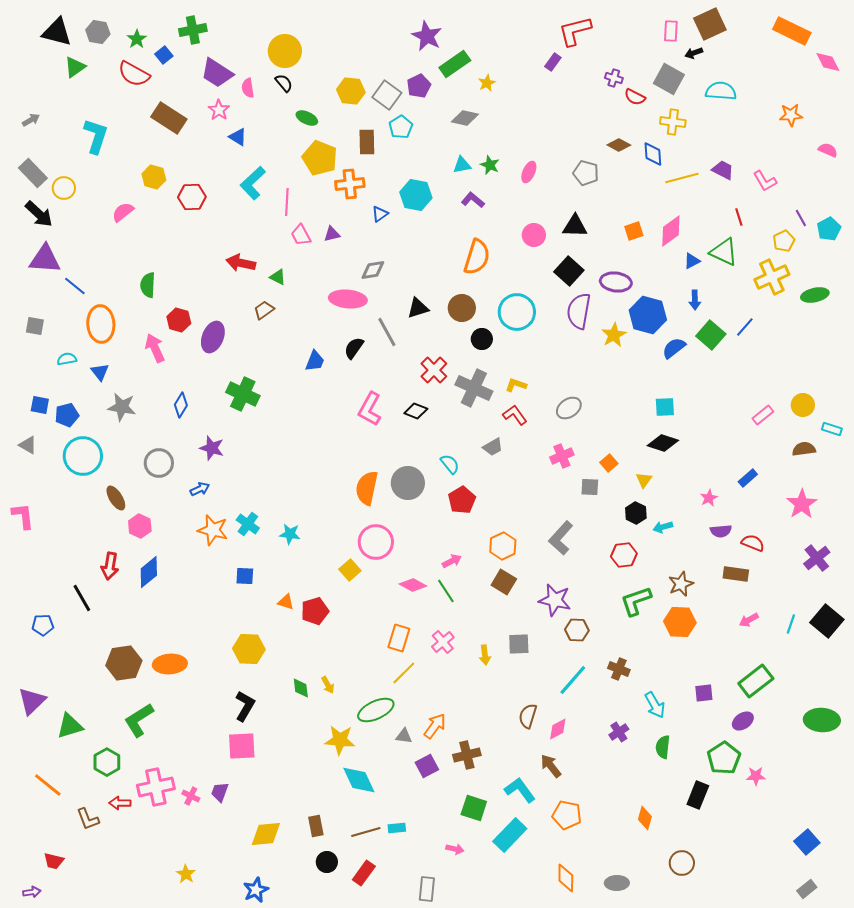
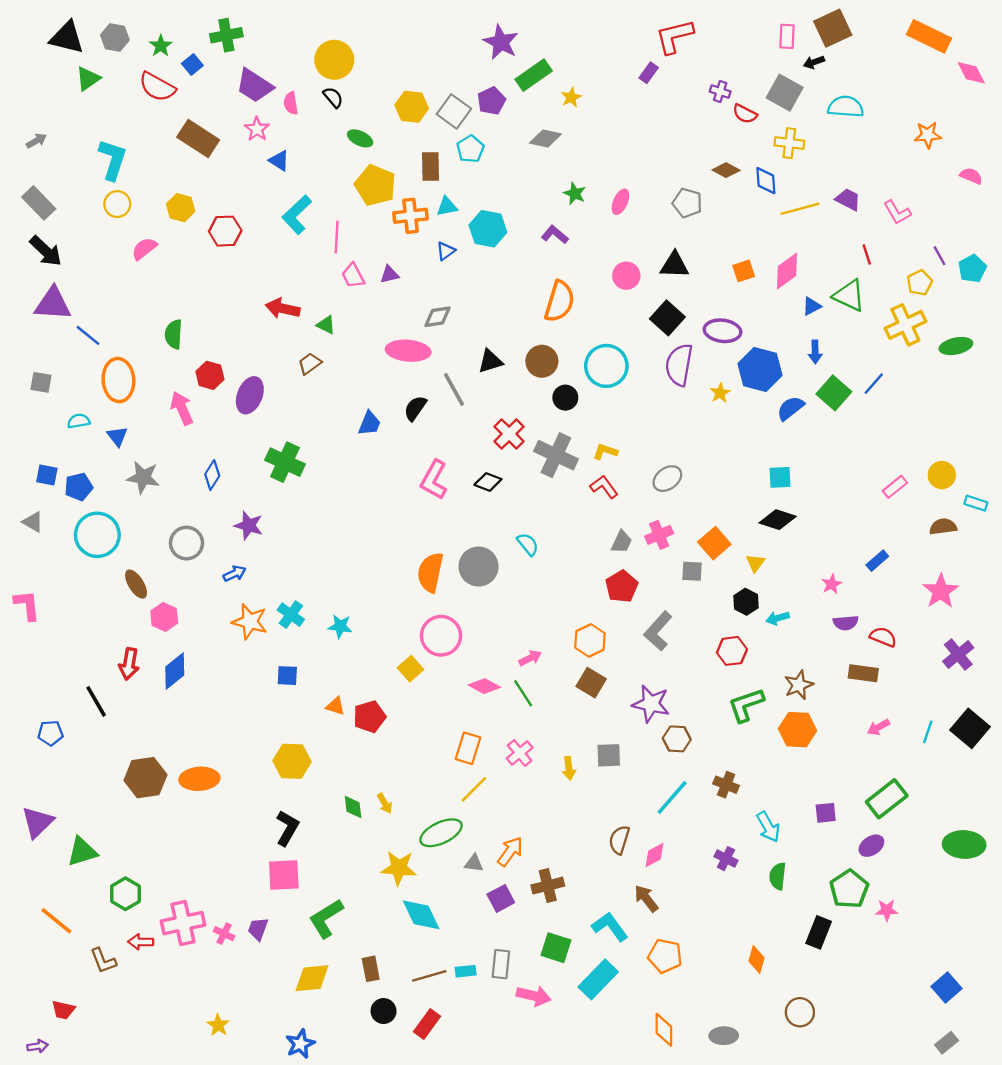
cyan triangle: (462, 165) -> (447, 206), moved
yellow circle: (64, 188) -> (117, 204), moved
yellow star: (614, 335) -> (720, 393), size x0.7
gray trapezoid: (493, 447) -> (622, 542), moved, turned -35
orange square: (609, 463) -> (714, 543), size x1.5
red pentagon: (462, 500) -> (622, 586), moved
green L-shape: (139, 720) -> (326, 918), moved
purple cross: (619, 732) -> (726, 859), turned -30
pink arrow: (455, 849) -> (534, 996), size x1.6
gray rectangle: (427, 889) -> (501, 964), moved

